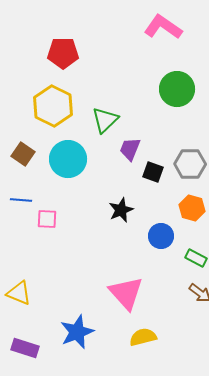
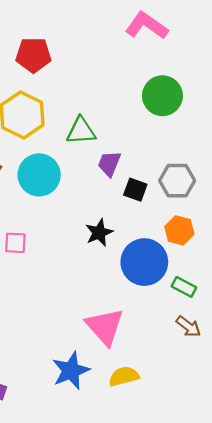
green triangle: (105, 120) -> (81, 131), turned 40
blue circle: (161, 236) -> (144, 262), size x1.6
blue star: (77, 332) -> (71, 371), moved

